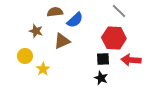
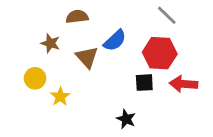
blue semicircle: (75, 20) -> (115, 40), moved
brown triangle: (62, 41) -> (87, 57), turned -48
black star: (101, 78) -> (126, 119), moved

